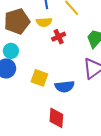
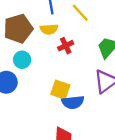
cyan circle: (11, 51) -> (22, 60), moved
yellow square: (39, 78) -> (60, 90), moved

